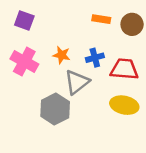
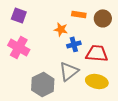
orange star: (62, 55) -> (61, 29), moved
gray triangle: (77, 82) -> (69, 71), moved

